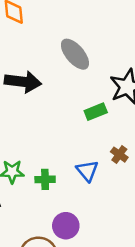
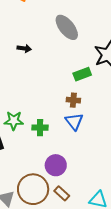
black arrow: (23, 82) -> (24, 48), size x0.5
brown cross: (119, 155) -> (73, 100), moved, turned -32

